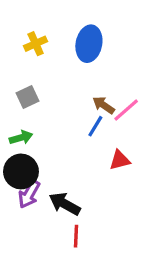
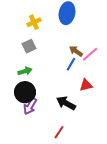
yellow cross: (36, 44) -> (34, 22), moved
black arrow: (65, 204) -> (66, 103), moved
red line: (76, 236) -> (59, 132), turned 32

